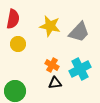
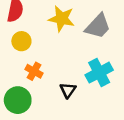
orange cross: (52, 65) -> (34, 71), moved
black triangle: (55, 83) -> (68, 90), turned -48

